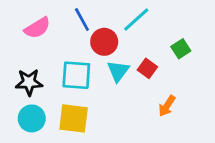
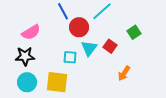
pink semicircle: (37, 28) -> (31, 32), moved
cyan square: (76, 75) -> (70, 57), moved, size x0.6

